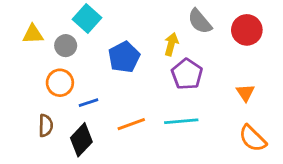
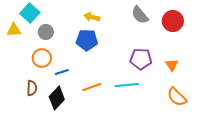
cyan square: (87, 19) -> (30, 13), moved
yellow triangle: (33, 34) -> (14, 30), moved
yellow arrow: (171, 44) -> (92, 17), moved, turned -91
blue pentagon: (124, 57) -> (87, 40), turned 30
purple pentagon: (187, 74) -> (141, 59), moved, turned -30

